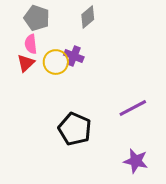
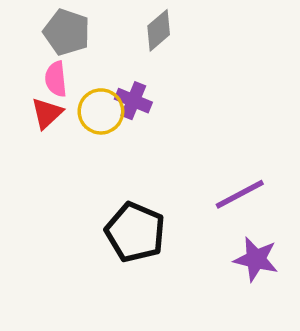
purple star: (136, 161) -> (256, 259), moved

